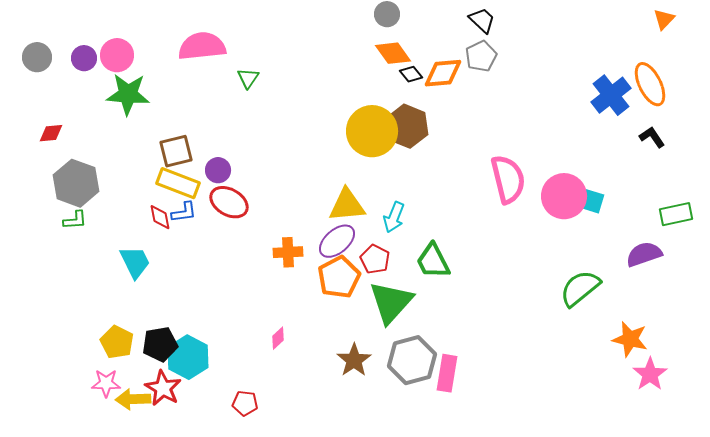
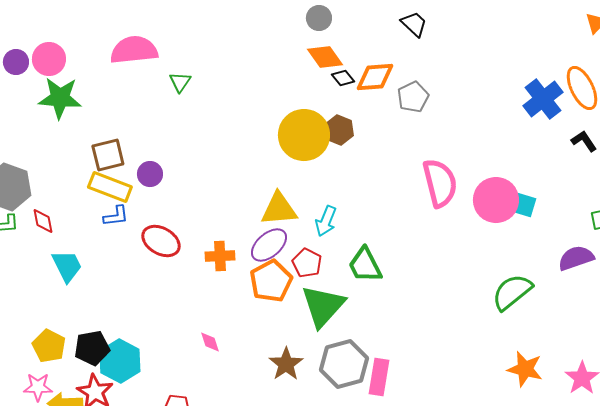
gray pentagon: (481, 56) -> (413, 97), moved
brown hexagon: (407, 126) -> (339, 130), size x0.7
red ellipse: (229, 202) -> (161, 241), moved
red diamond: (160, 217) -> (43, 221), moved
pink diamond: (278, 338) -> (210, 342), turned -65
orange star: (630, 339) -> (525, 369), moved

